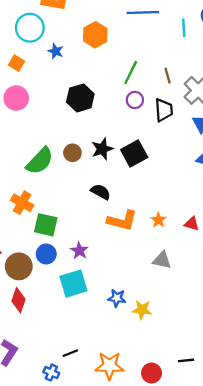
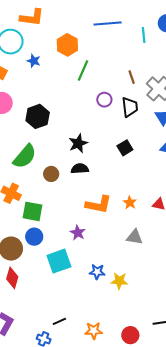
green line: (131, 73) -> (83, 71), moved
black hexagon: (80, 98) -> (38, 116), moved
brown circle: (72, 153) -> (51, 174), moved
black square: (134, 154) -> (125, 148), moved, size x0.7
black semicircle: (101, 192) -> (80, 169), moved, turned -30
purple star: (79, 251) -> (78, 233), moved
orange star: (109, 366) -> (94, 331), size x0.7

